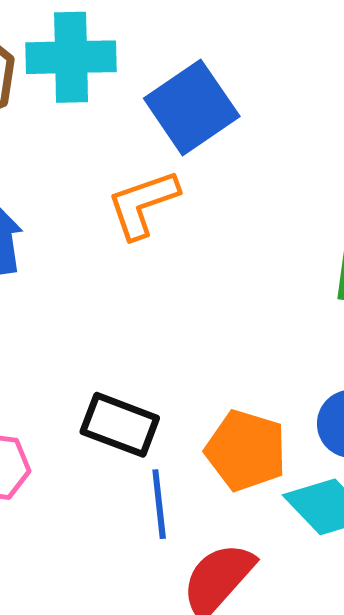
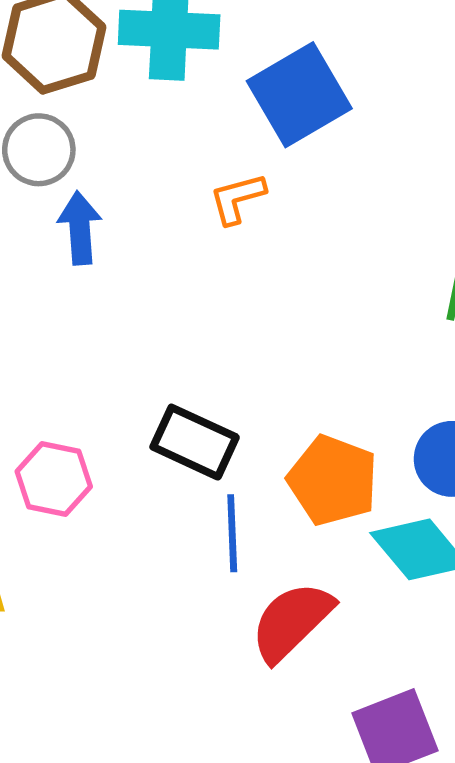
orange L-shape: (143, 204) -> (237, 198), size x0.7

